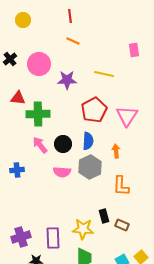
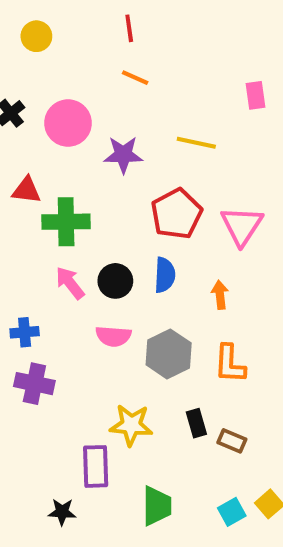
gray hexagon: (90, 167) -> (169, 354), moved
yellow star: (83, 229) -> (131, 425), moved
purple cross: (21, 237) -> (34, 384), moved, turned 30

